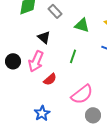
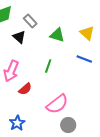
black triangle: (44, 37) -> (19, 37), moved

